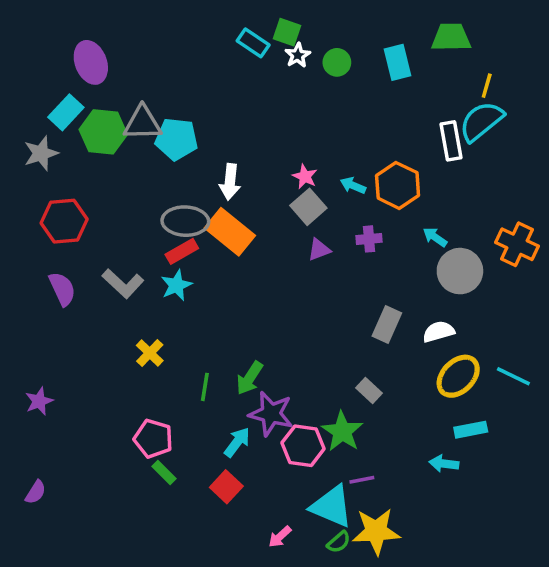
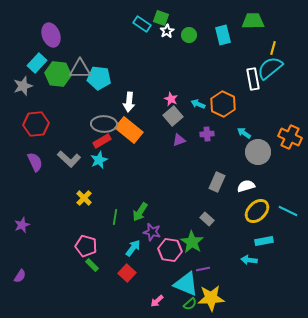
purple star: (271, 414) -> (152, 232), size x0.7

